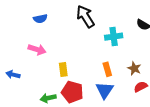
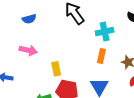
orange rectangle: (107, 69) -> (101, 56), moved, turned 32

